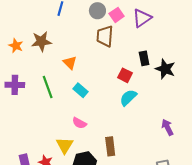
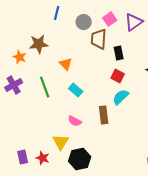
gray circle: (97, 11) -> (84, 22), moved
orange star: (16, 46) -> (20, 57), moved
black rectangle: (144, 58) -> (119, 53), moved
purple cross: (15, 85) -> (14, 85), turned -30
brown rectangle: (110, 146) -> (104, 115), moved

